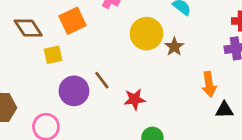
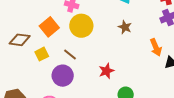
brown diamond: (28, 28) -> (20, 40), turned -35
yellow circle: (146, 34) -> (81, 26), moved
brown line: (102, 80) -> (70, 54), moved

